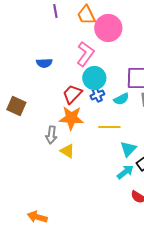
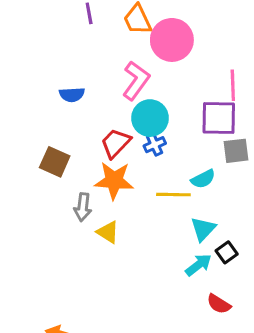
cyan semicircle: (121, 99) -> (203, 179), moved
brown square: (16, 106) -> (55, 162), moved

